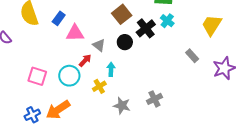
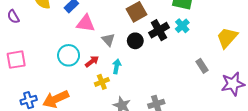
red arrow: (85, 60) -> (92, 61), moved
pink square: (37, 76) -> (16, 60), moved, turned -36
cyan circle: (69, 76) -> (69, 55), moved

